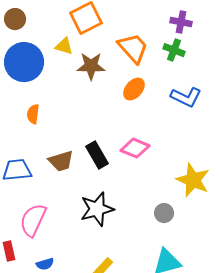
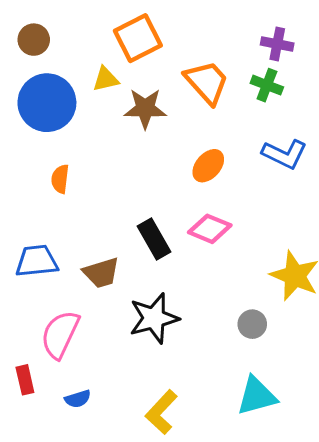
yellow triangle: (64, 46) -> (106, 79), turned -30
orange ellipse: (134, 89) -> (208, 166), moved
brown trapezoid: (61, 161) -> (101, 273), moved

